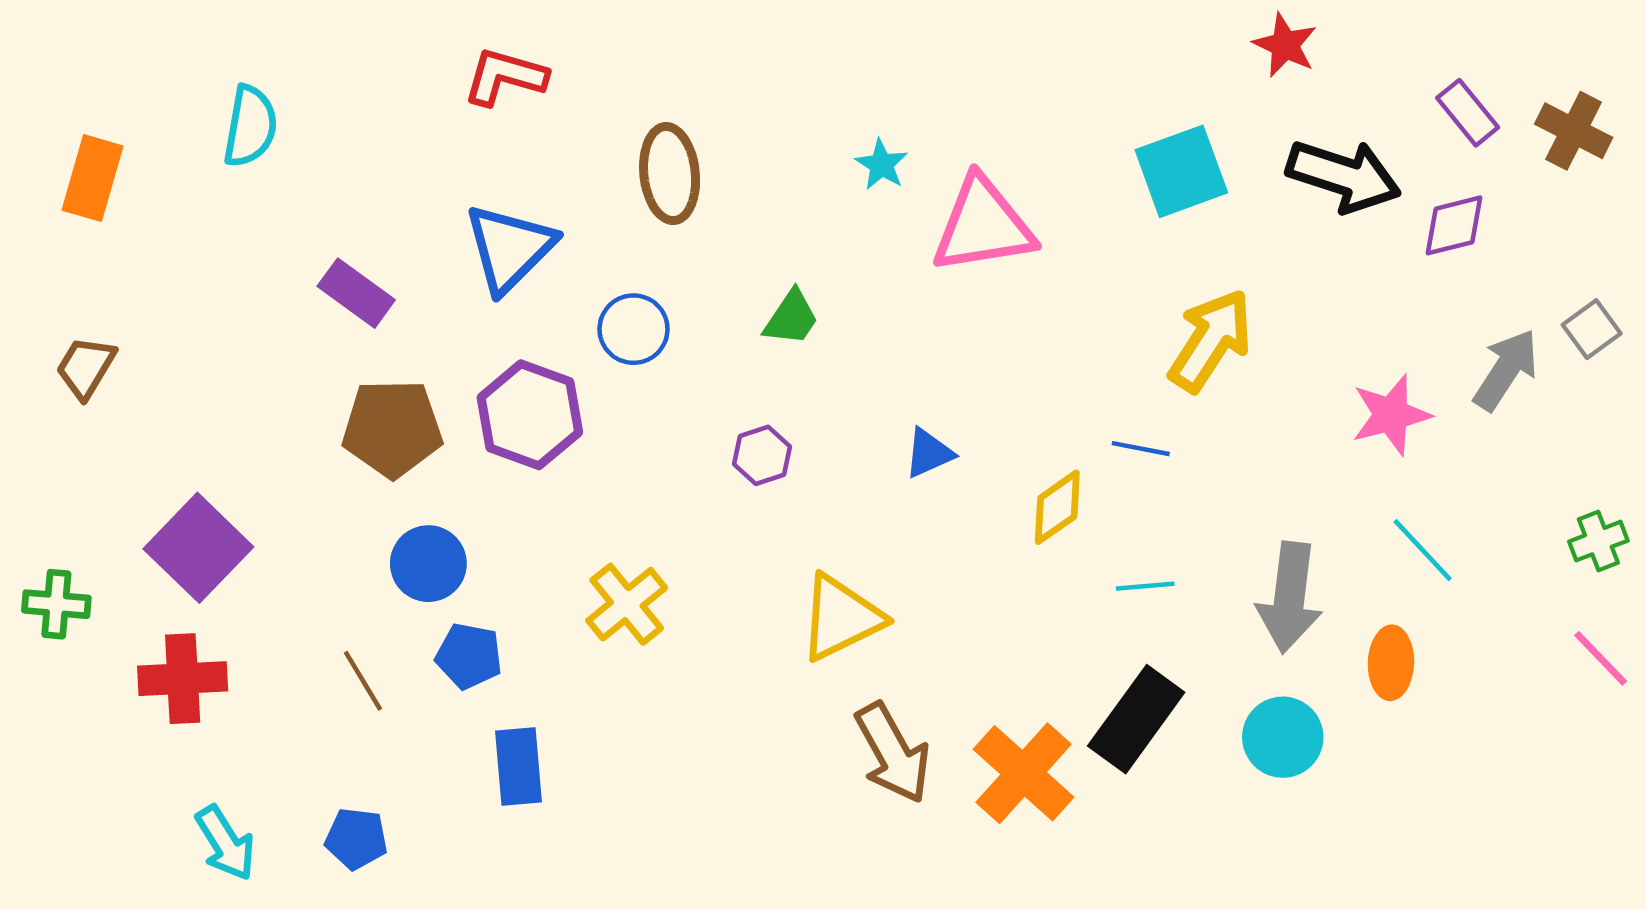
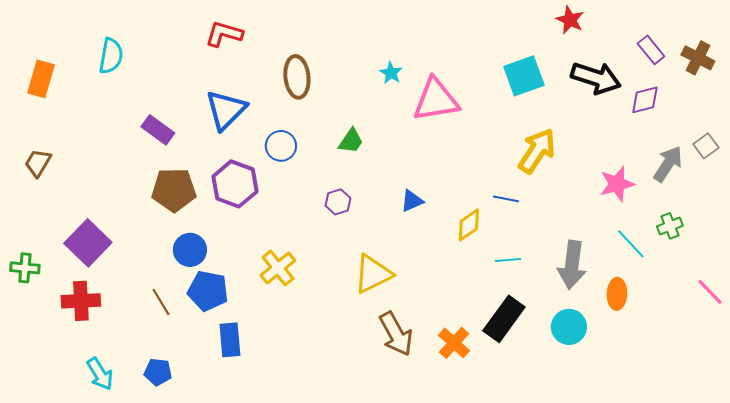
green cross: (1598, 541) -> (670, 226), moved
blue pentagon: (469, 656) -> (208, 291), size x1.4
orange cross: (1024, 773) -> (454, 343), size x0.7

